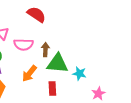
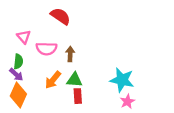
green triangle: (57, 64) -> (74, 80), moved, size x0.7
cyan star: (79, 74) -> (122, 80), moved, size x1.6

